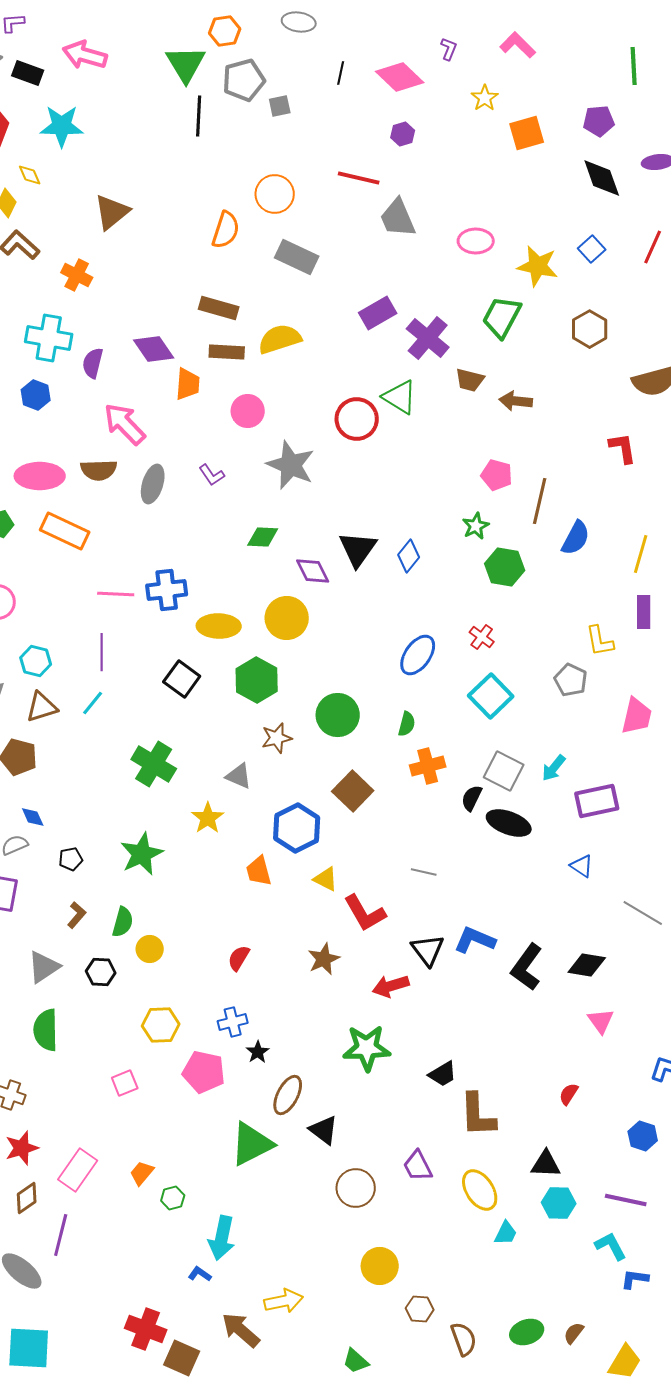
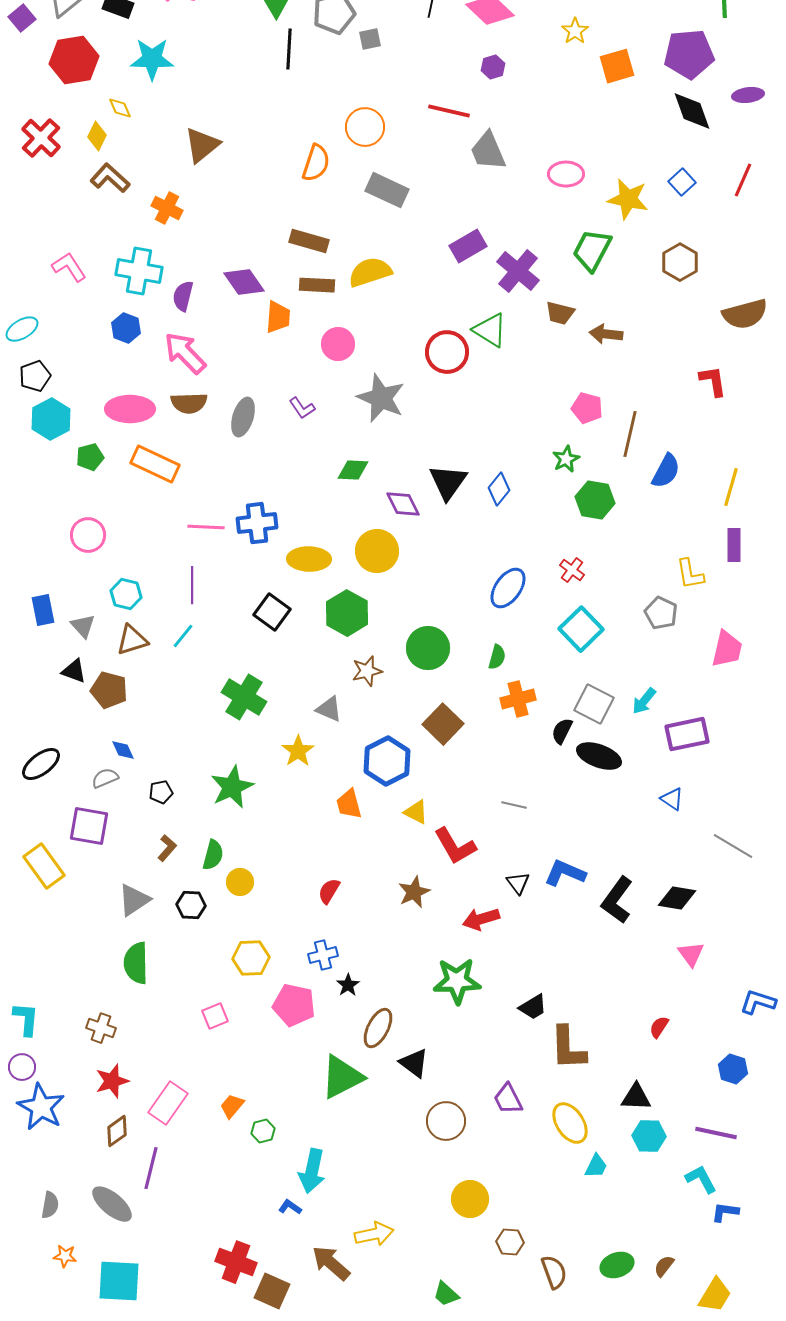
purple pentagon: (599, 121) -> (689, 54), size x1.6
pink arrow: (125, 424) -> (185, 353), moved
black triangle: (428, 950) -> (518, 883), size x0.7

